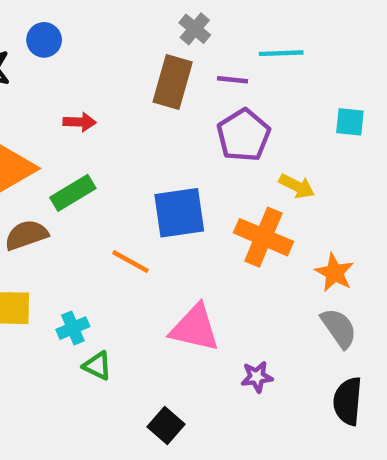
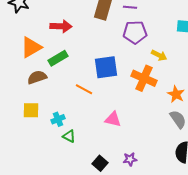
red arrow: (80, 122) -> (61, 26), size x1.5
purple pentagon: (244, 135) -> (135, 32), turned 30
pink triangle: (195, 328) -> (113, 119), size x0.7
purple star: (257, 377) -> (130, 159), moved

